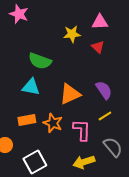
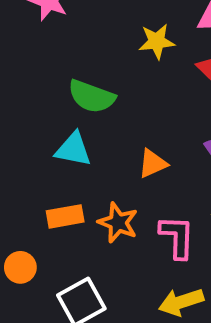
orange triangle: (70, 94) -> (153, 164), size x0.7

